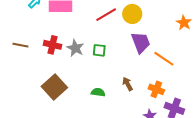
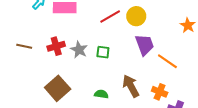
red cross: (52, 45) -> (56, 46), turned -30
brown arrow: (128, 84) -> (131, 86), size x1.6

